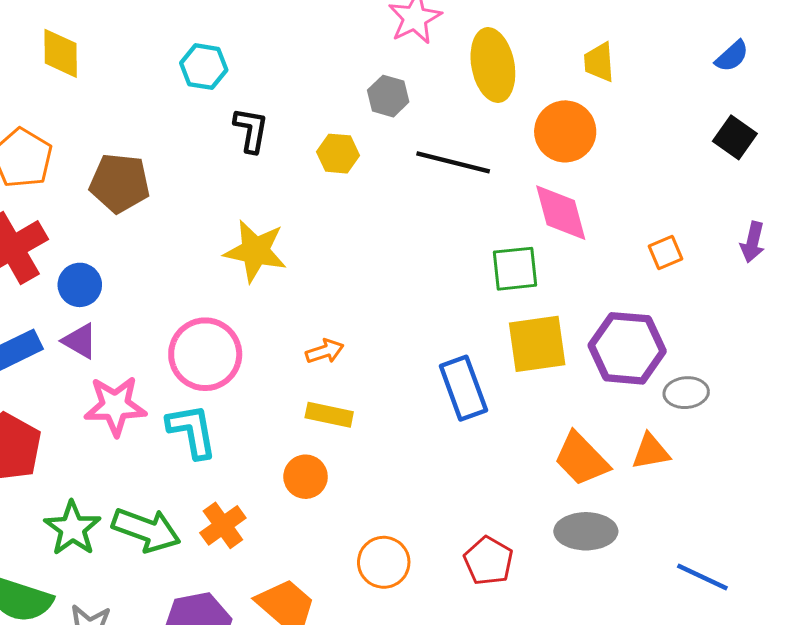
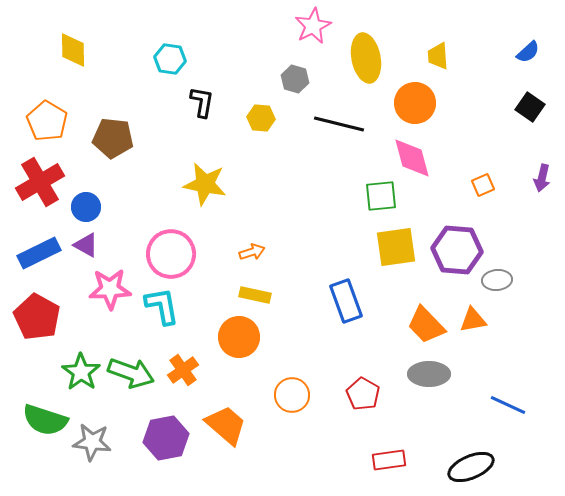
blue rectangle: (463, 388) -> (346, 301), moved
orange circle: (306, 477) -> (239, 337), size x1.4

